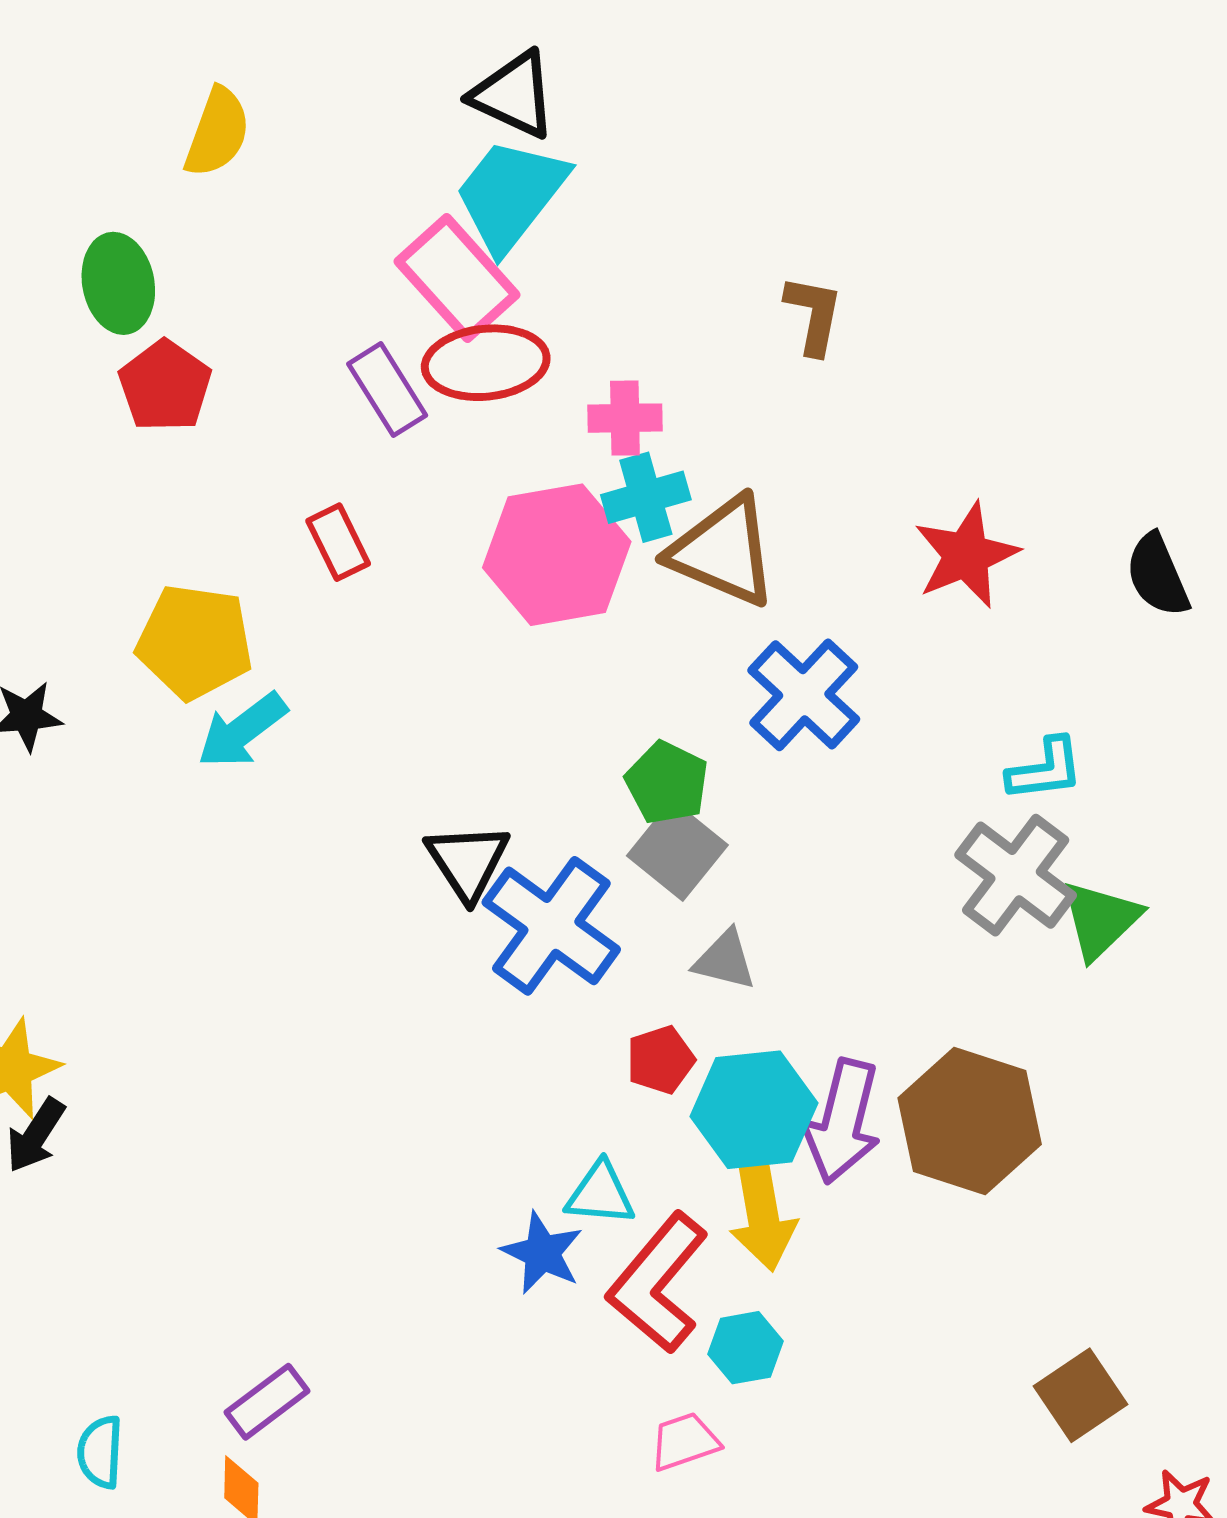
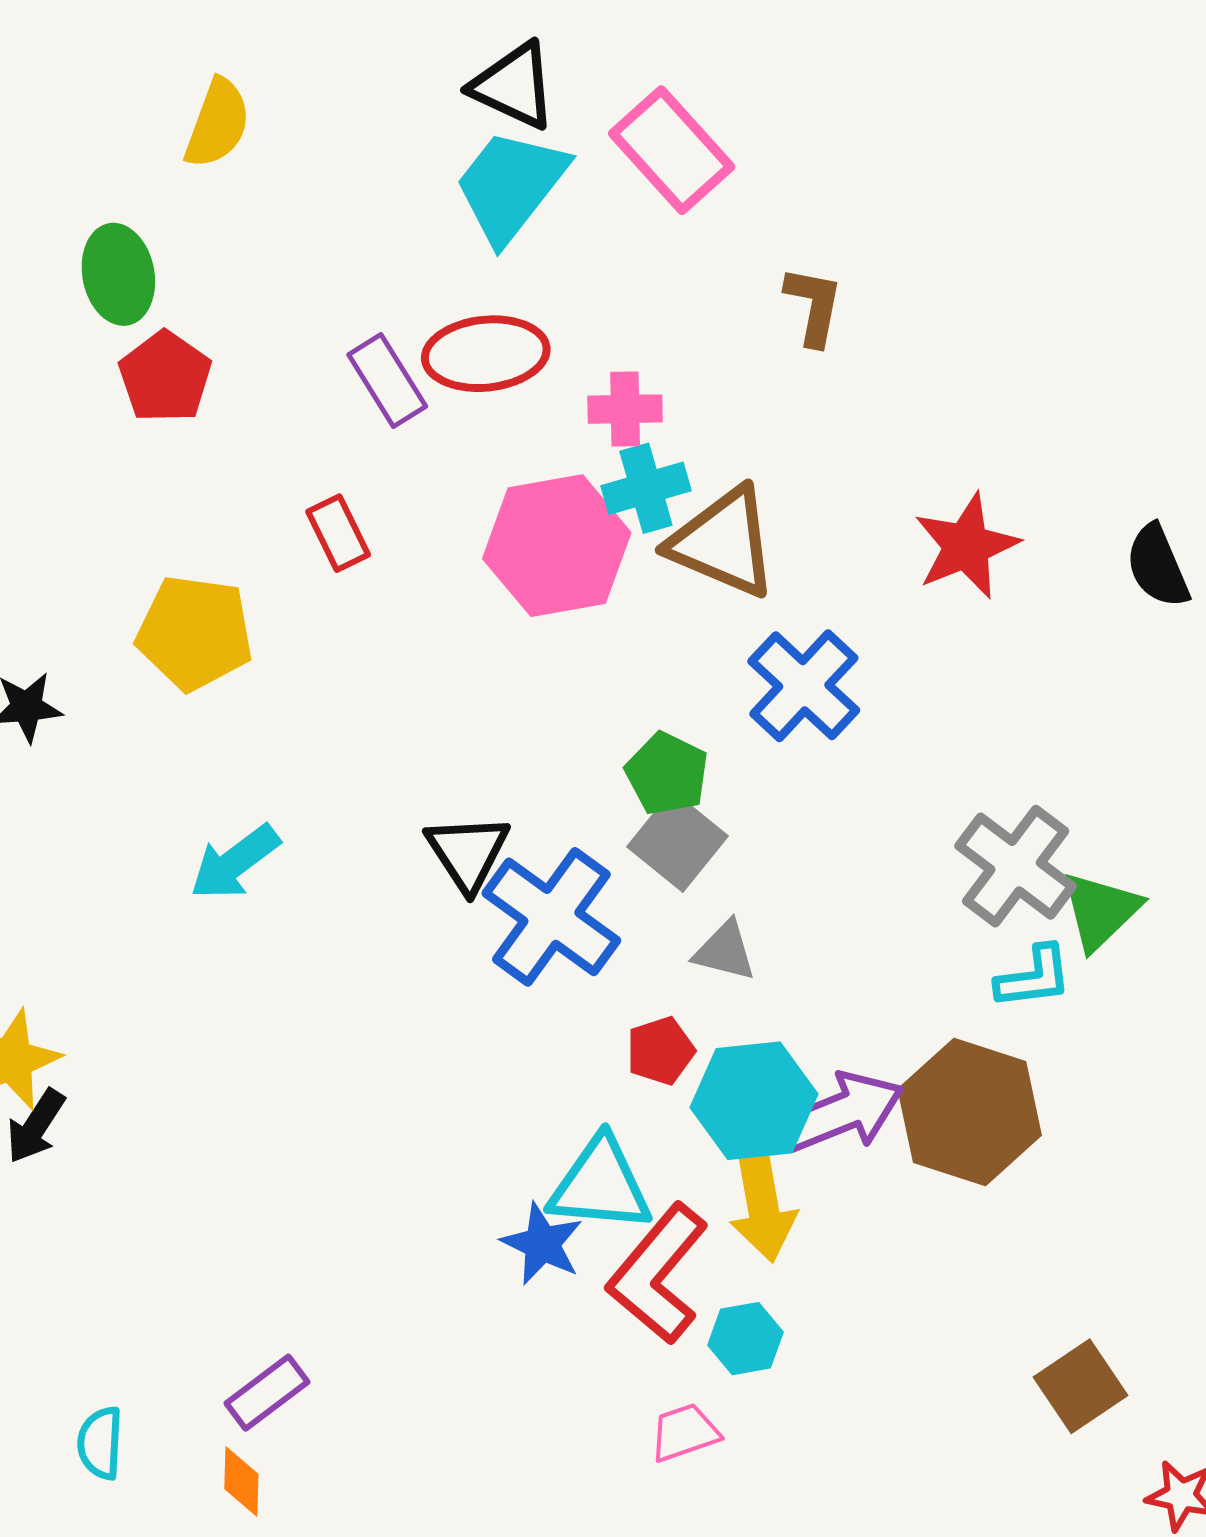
pink rectangle: (457, 278) -> (672, 150), moved
cyan arrow: (242, 730) -> (235, 862), moved
cyan L-shape: (1045, 770) -> (1034, 977), moved
purple arrow: (842, 1121) -> (843, 1112), turned -126
cyan triangle: (600, 1194) -> (600, 1185), size x1.5

